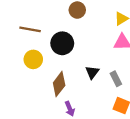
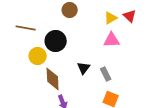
yellow circle: (33, 59) -> (38, 56), moved
brown diamond: (59, 84) -> (53, 79), turned -40

